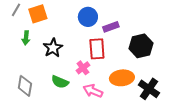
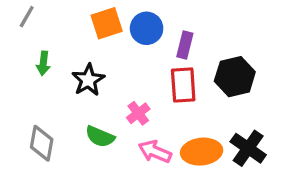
orange square: (38, 14) -> (107, 23), moved
purple rectangle: (111, 27) -> (185, 45), turned -56
red rectangle: (97, 49) -> (183, 85), moved
orange ellipse: (122, 78) -> (202, 152), moved

